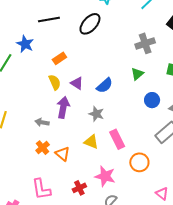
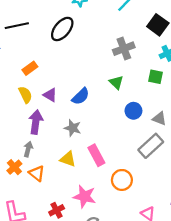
green triangle: (137, 74) -> (116, 82), turned -32
gray arrow: (42, 122) -> (28, 149), moved, turned 96

